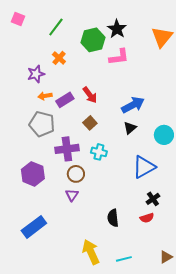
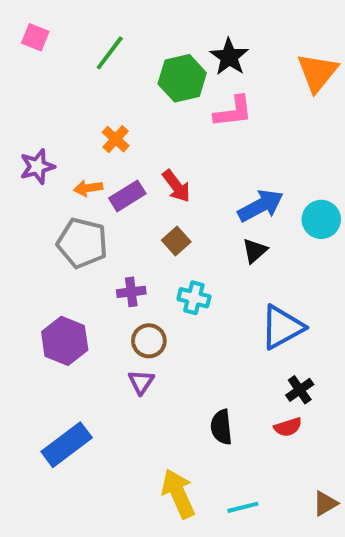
orange cross: (59, 58) -> (116, 139), moved
purple star: (36, 74) -> (37, 167), moved
cyan circle: (164, 135) -> (321, 219), moved
purple cross: (67, 149) -> (131, 292), size x0.6

